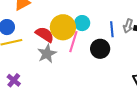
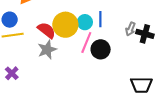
blue line: (112, 29) -> (100, 19), moved
pink line: (73, 42) -> (86, 42), moved

